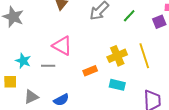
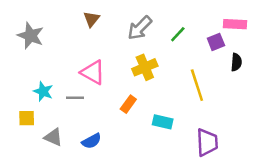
yellow cross: (117, 56) -> (145, 67), moved
orange rectangle: (90, 71) -> (128, 104), turned -32
gray triangle: (31, 97) -> (53, 137), turned 49

